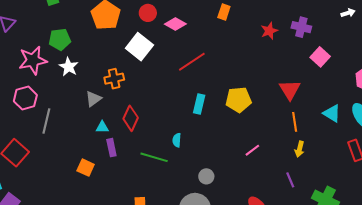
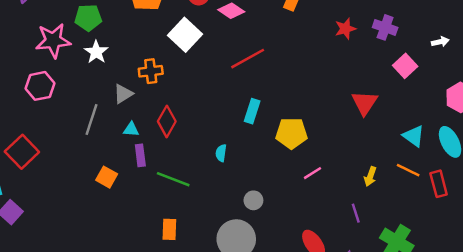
white arrow: (348, 13) -> (440, 42), moved
yellow pentagon: (238, 100) -> (291, 133), moved
gray line: (46, 121) -> (92, 120), moved
orange line: (295, 122) -> (408, 170), moved, turned -60
green line: (154, 157) -> (173, 179), moved

